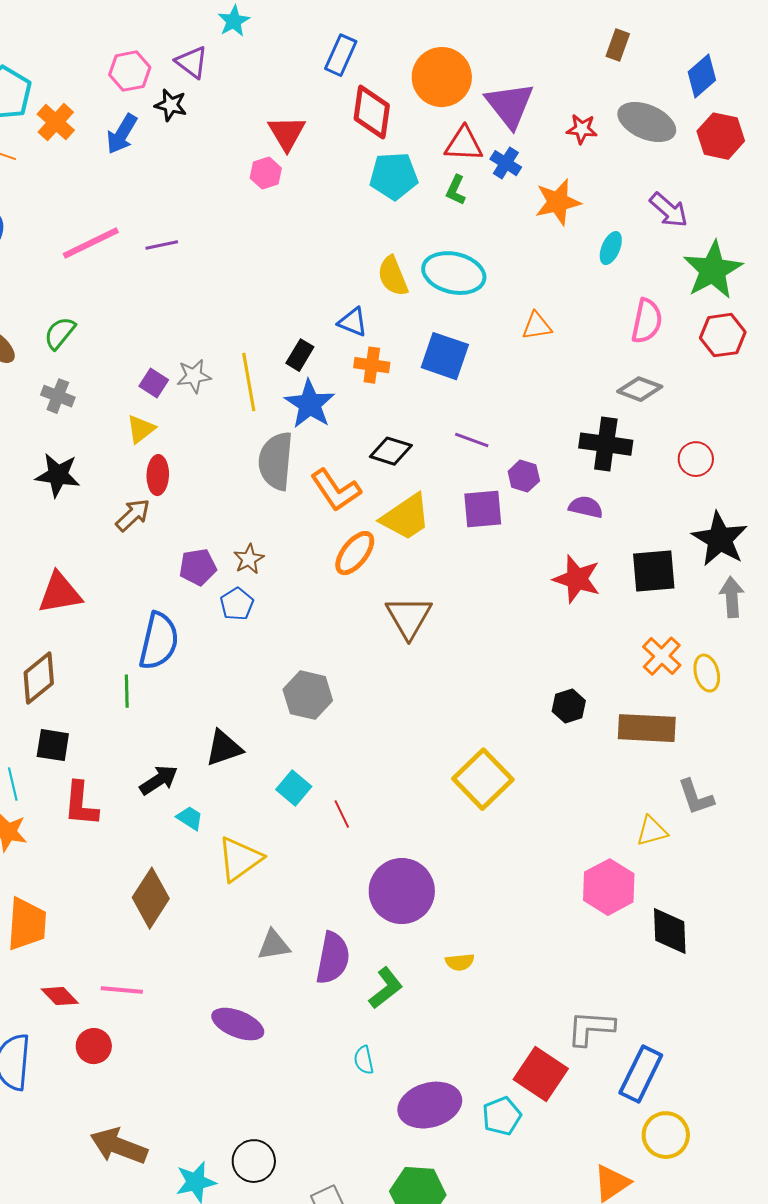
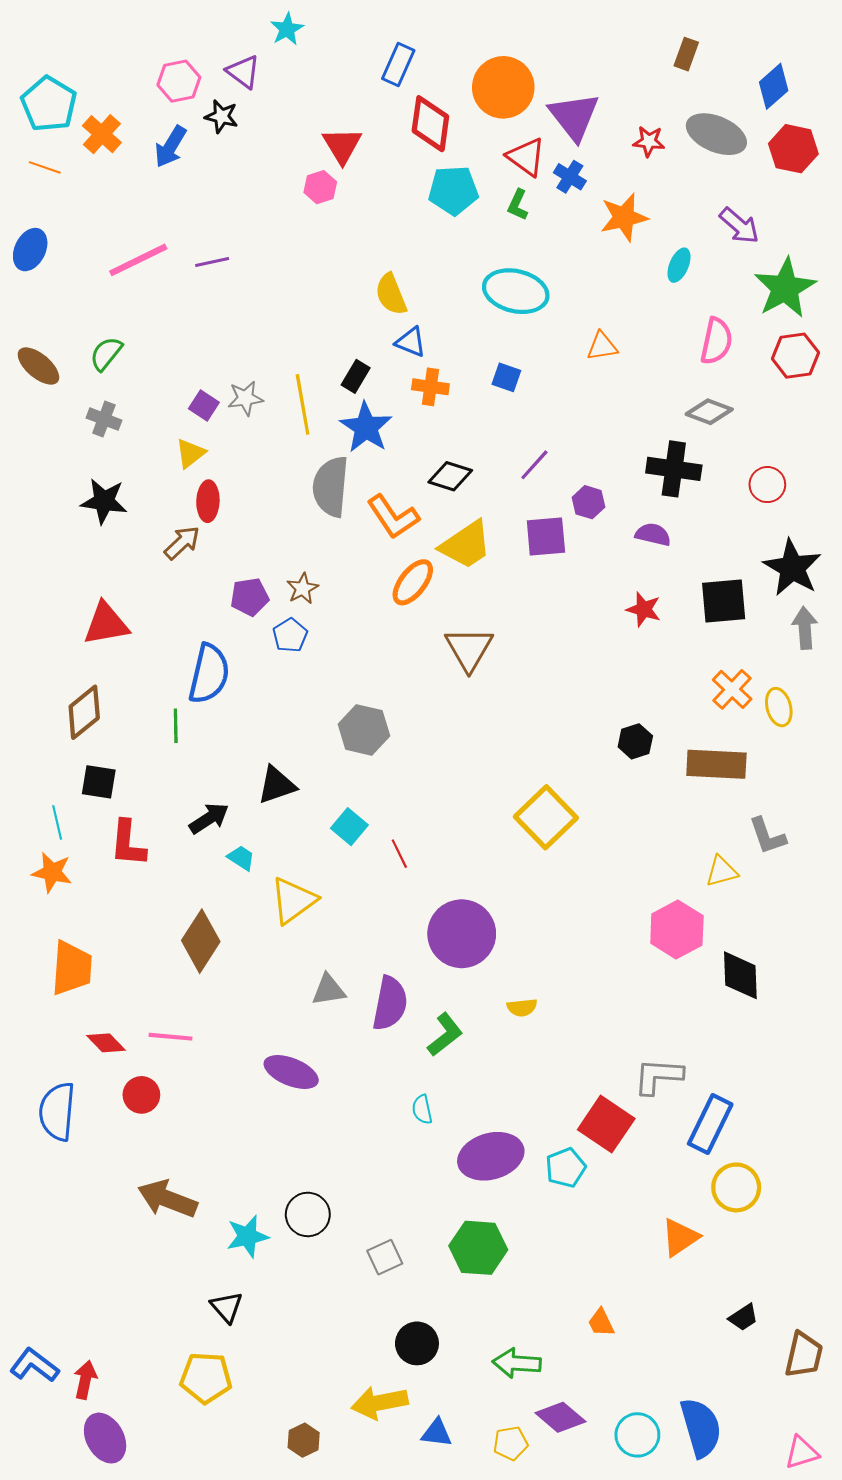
red triangle: (464, 144) -> (526, 157), turned 33
yellow semicircle: (393, 276) -> (391, 294), moved
blue square: (445, 356) -> (506, 377), size x0.6
purple line: (472, 440) -> (534, 465), turned -68
red star: (577, 579) -> (644, 609), size x0.7

